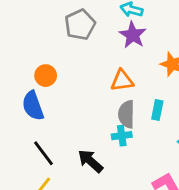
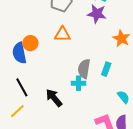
purple star: (133, 35) -> (97, 14), turned -30
orange circle: (46, 76) -> (30, 43), moved
orange triangle: (122, 81) -> (62, 34), moved

